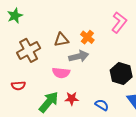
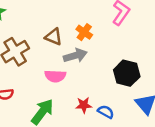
brown triangle: (61, 40) -> (53, 37), turned 35
red star: (72, 99) -> (84, 105), moved

